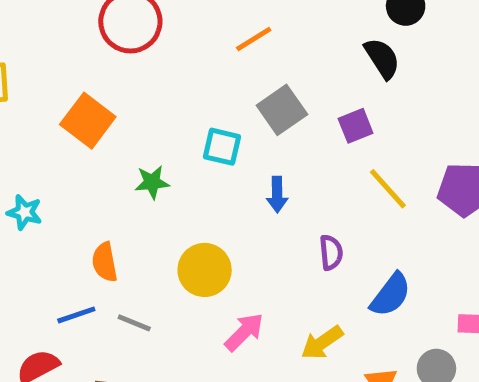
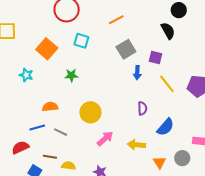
purple square: (356, 126) -> (155, 58), turned 32
cyan square: (222, 147) -> (81, 41), moved
blue arrow: (277, 195) -> (137, 73), moved
cyan star: (25, 212) -> (26, 75), moved
orange semicircle: (105, 262) -> (50, 107), turned 91
yellow arrow: (322, 343) -> (136, 145), turned 36

